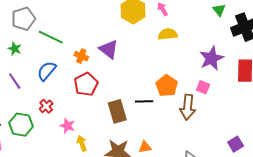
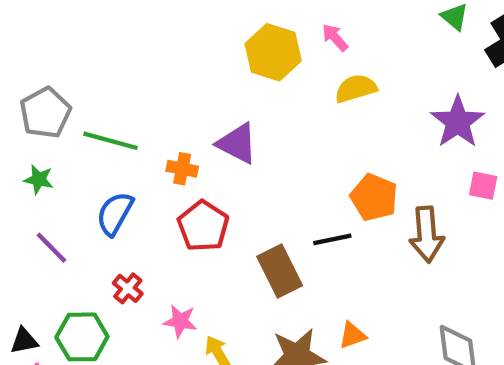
pink square: (203, 87) -> (483, 186), moved

